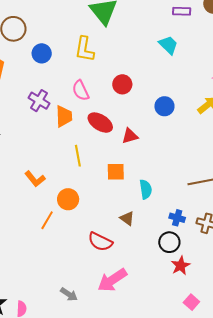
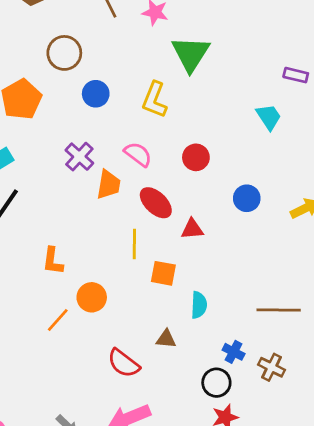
pink semicircle: (81, 90) -> (138, 154), turned 140
yellow line: (78, 156) -> (134, 244), moved
orange L-shape: (35, 179) -> (53, 261), turned 35
brown triangle: (127, 218) -> (166, 339), turned -42

